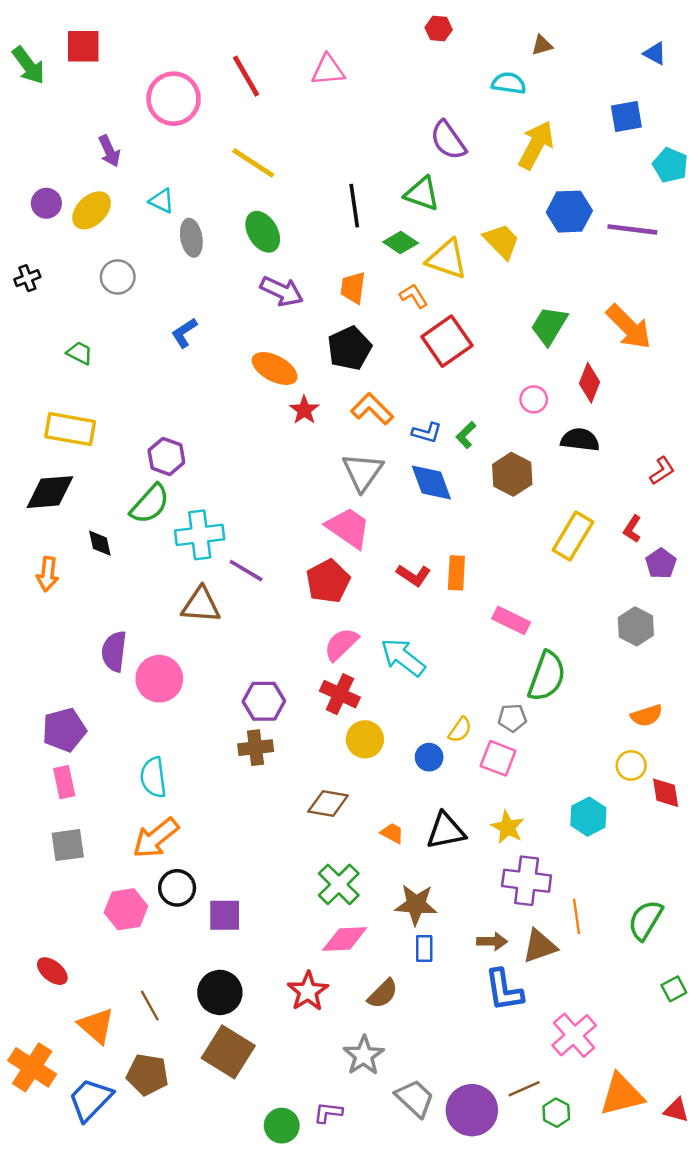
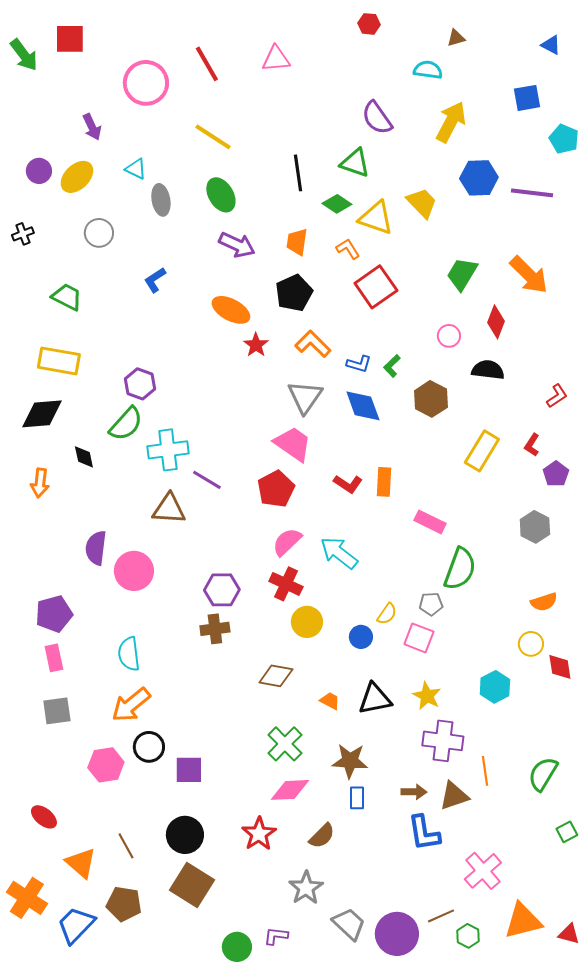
green trapezoid: (80, 353) -> (67, 297), size x1.4

